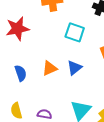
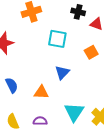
orange triangle: (50, 68) -> (41, 92), moved, turned 35

